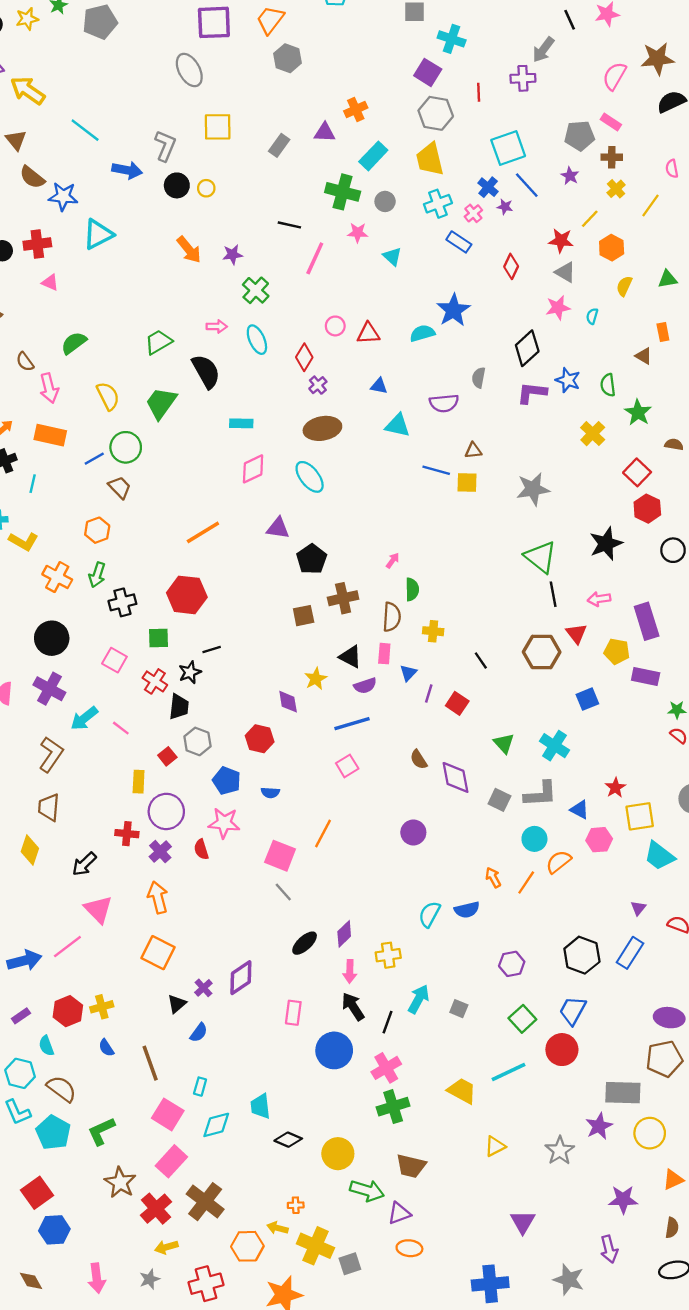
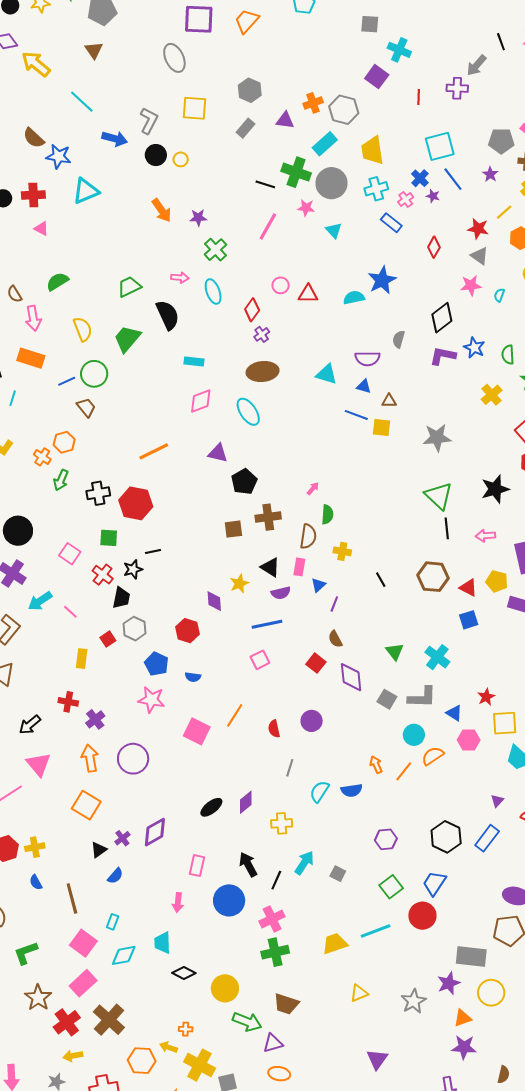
gray hexagon: (288, 58) -> (250, 90), moved
gray hexagon: (436, 113) -> (344, 110), moved
brown triangle: (16, 140) -> (94, 50), moved
gray circle: (385, 201) -> (332, 183), size x1.8
black line: (289, 225) -> (265, 184), moved
blue triangle: (379, 386) -> (364, 386), moved
orange cross: (57, 577) -> (42, 457), moved, size x0.7
black cross: (122, 602) -> (98, 493), moved
red triangle: (576, 634) -> (468, 588), moved, turned -30
red square: (457, 703) -> (316, 663), moved
brown semicircle: (419, 760) -> (335, 639), moved
purple circle: (166, 811) -> (133, 759), moved
red semicircle: (201, 849) -> (274, 729), moved
gray line: (283, 892) -> (290, 768), moved, turned 54
pink arrow: (350, 971) -> (178, 903), moved
yellow trapezoid: (462, 1091) -> (335, 944), turned -52
orange triangle: (673, 1180) -> (463, 1018), moved

